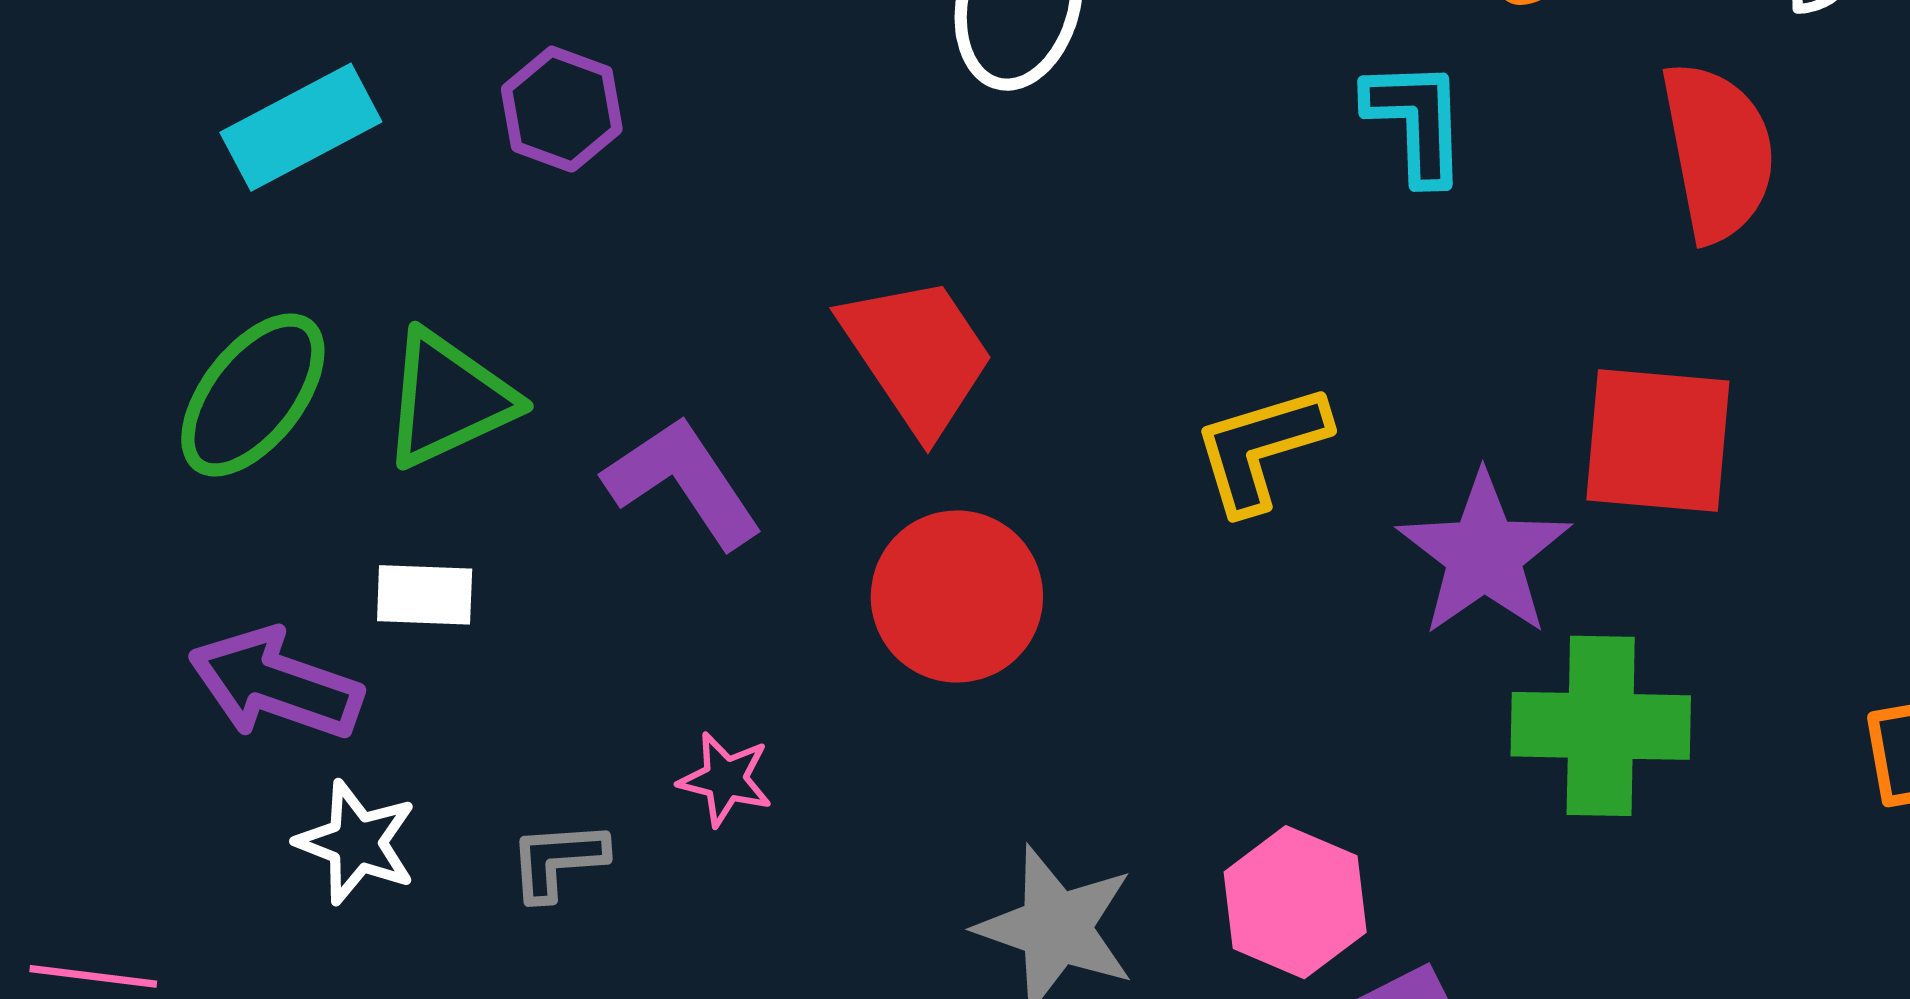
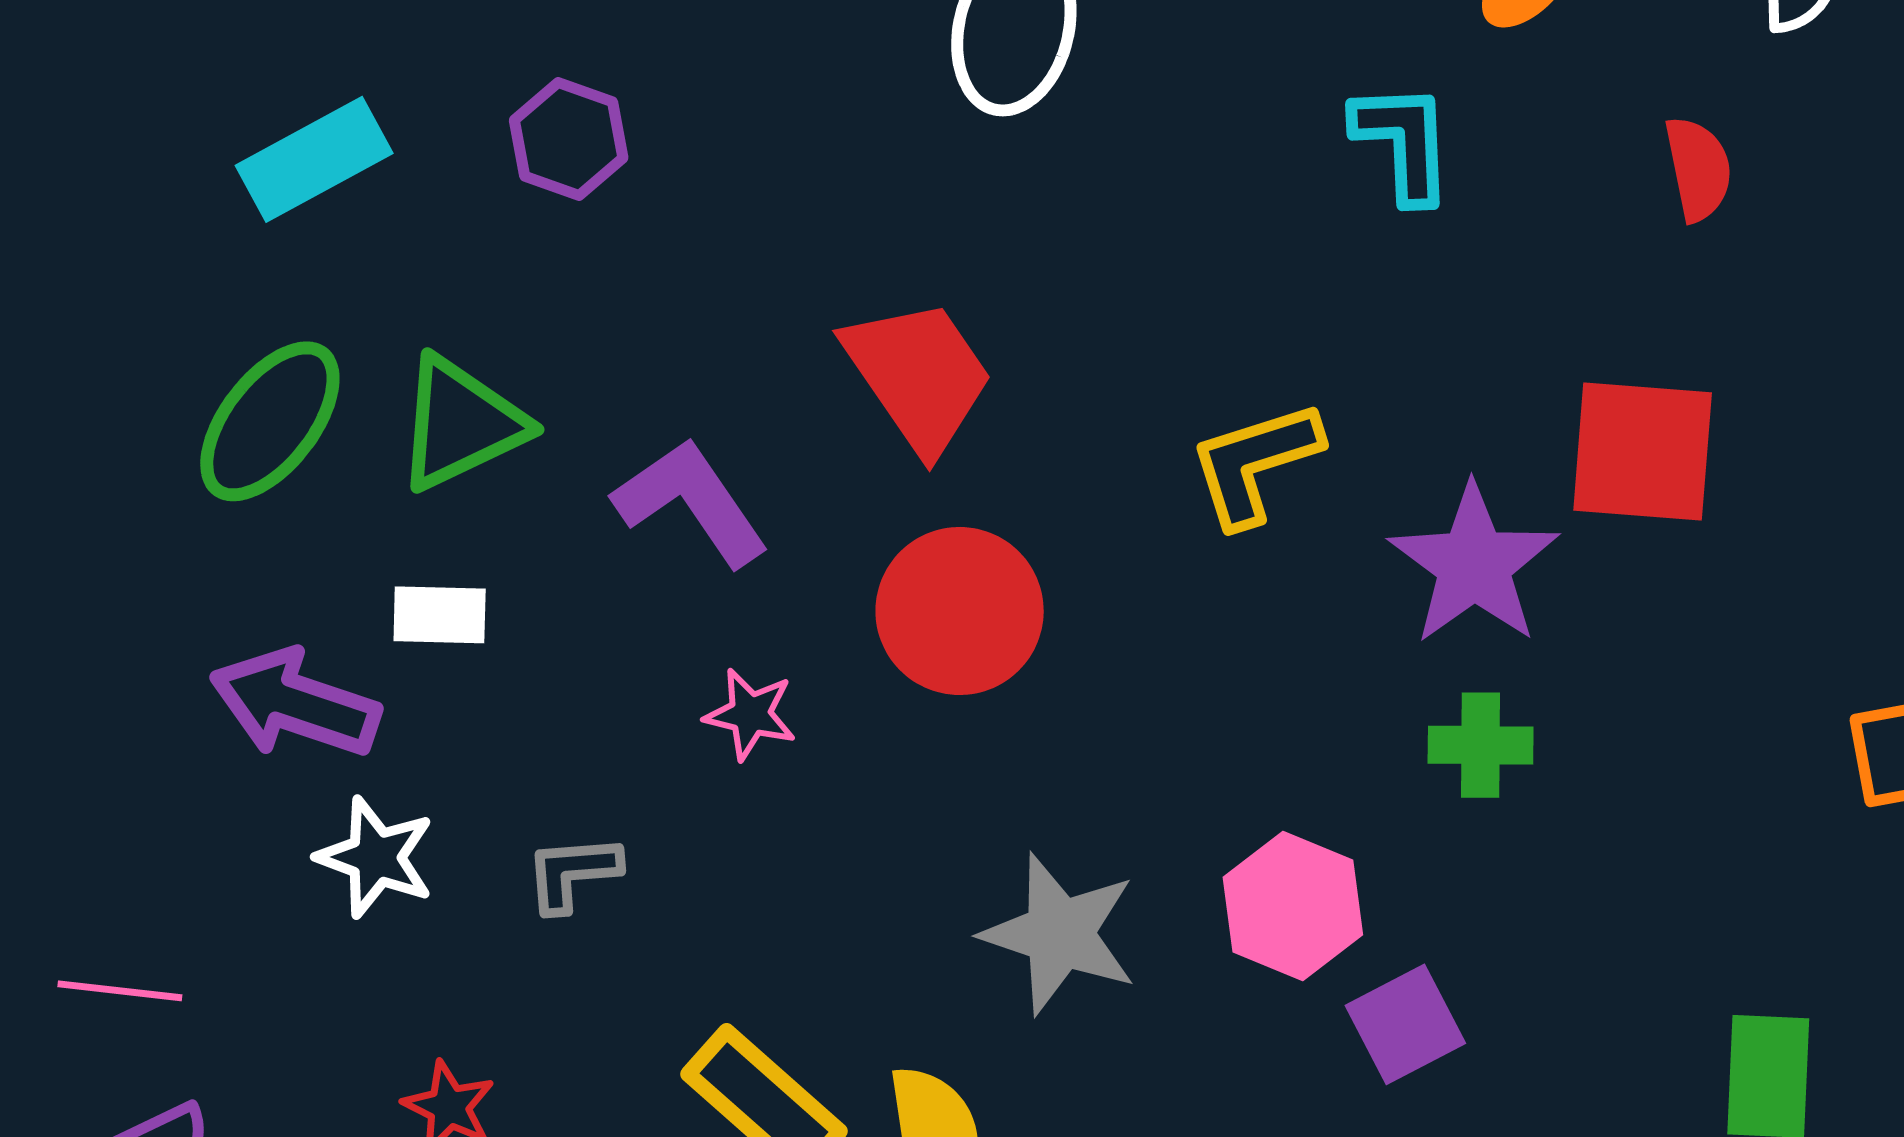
red semicircle: (1718, 152) -> (1698, 169), size x0.6
green cross: (1601, 726) -> (1481, 745), moved, size x0.6
pink star: (725, 779) -> (750, 714), moved

